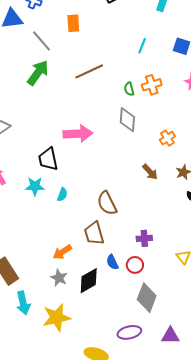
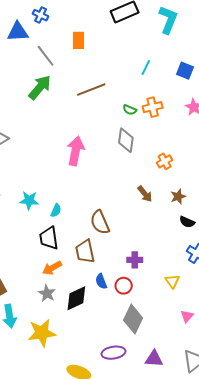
green semicircle: (129, 89) -> (130, 110), turned -56
pink arrow: (78, 134) -> (76, 151), turned -80
black trapezoid: (48, 159) -> (49, 238), moved

